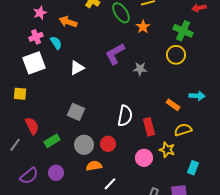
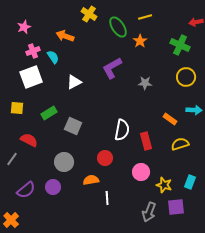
pink star: (40, 13) -> (24, 27), moved
yellow circle: (176, 55) -> (186, 77), moved
gray star: (140, 69) -> (145, 83), moved
red semicircle: (32, 126) -> (29, 140), turned -36
green rectangle: (52, 141) -> (49, 113), moved
gray circle: (84, 145) -> (64, 162), moved
yellow star: (167, 150) -> (164, 185), moved
white line: (110, 184) -> (107, 198), turned -48

